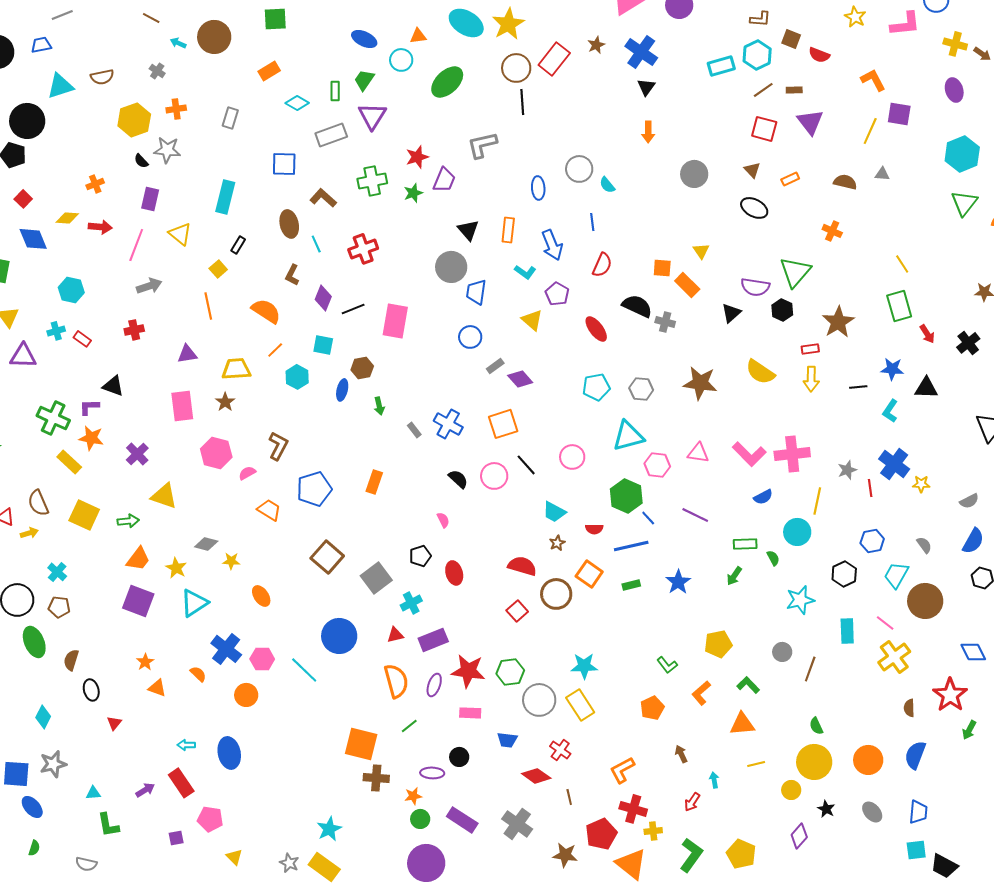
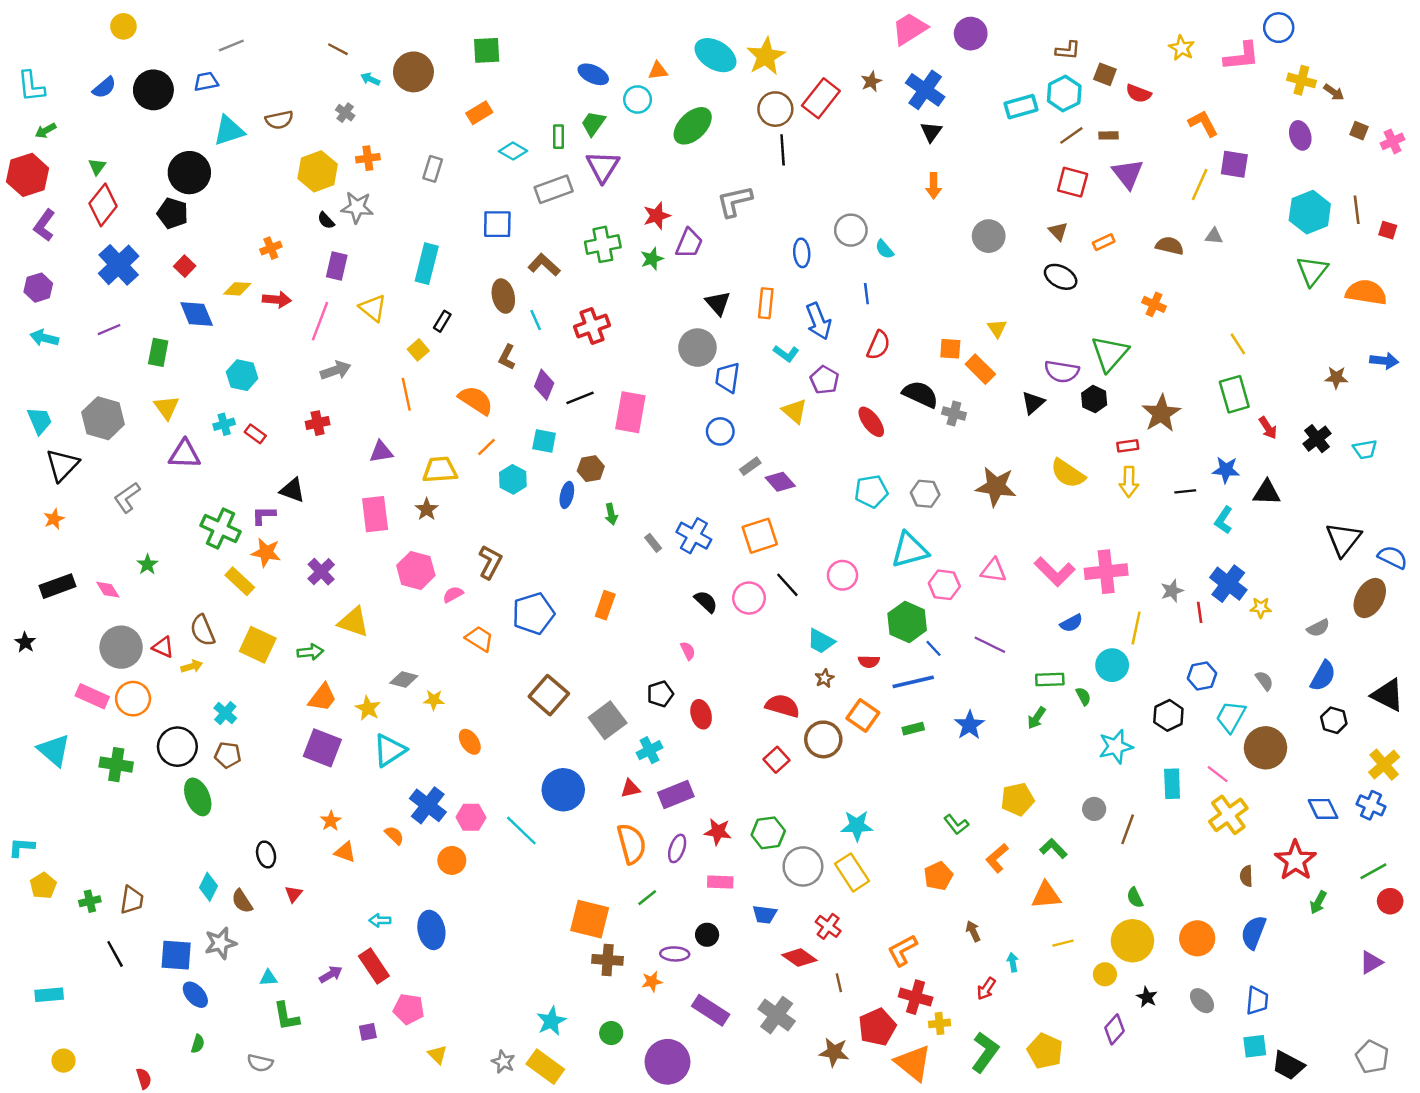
brown semicircle: (71, 660) -> (242, 901), moved, turned -50
red star: (468, 671) -> (718, 832), size x0.7
green circle: (420, 819) -> (611, 1033), moved

